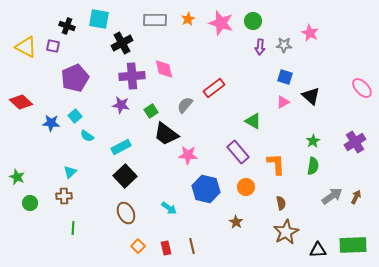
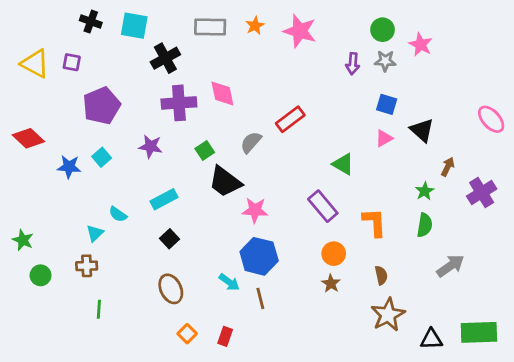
green circle: (253, 21) -> (383, 30), moved
black cross: (67, 26) -> (91, 22), moved
purple star: (121, 105) -> (150, 146), moved
cyan semicircle: (87, 136) -> (118, 214), moved
black square: (125, 176) -> (169, 239), size x0.6
blue hexagon: (206, 189) -> (259, 256), moved
brown arrow: (356, 197) -> (448, 167), moved
brown star: (236, 222) -> (331, 283), moved
brown line: (192, 246) -> (260, 298), moved
red rectangle: (166, 248) -> (225, 336), turned 32

